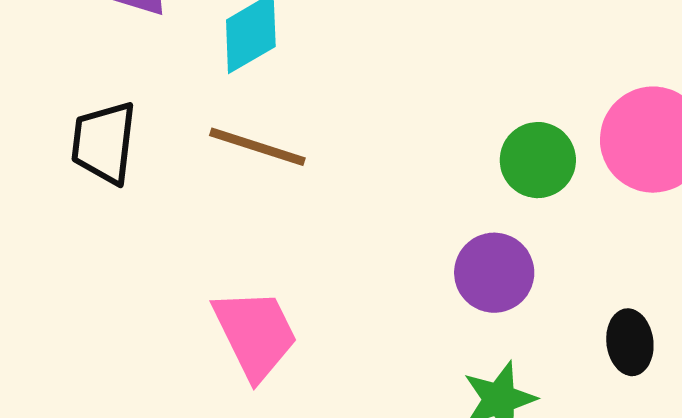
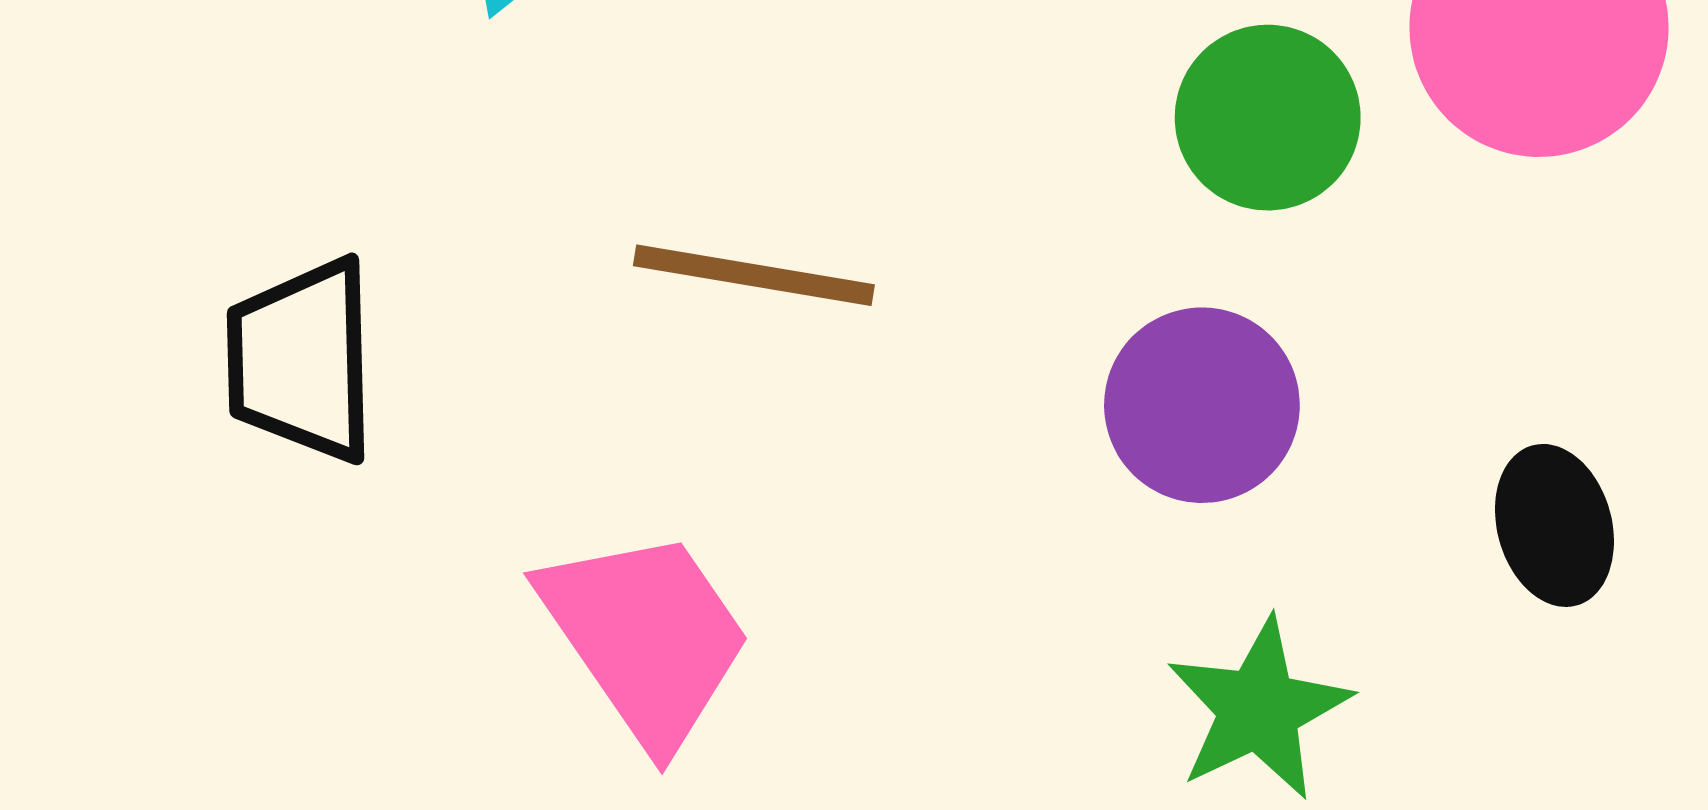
black trapezoid: (104, 143) -> (302, 360), moved
brown line: (257, 147) -> (754, 275), moved

